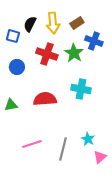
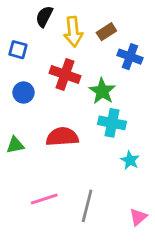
black semicircle: (30, 24) -> (44, 16), moved
green star: (74, 53) -> (102, 91), moved
cyan star: (88, 139) -> (130, 160), moved

